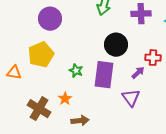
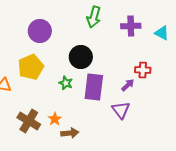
black circle: (116, 45) -> (81, 57), moved
orange star: (65, 99) -> (55, 119), moved

